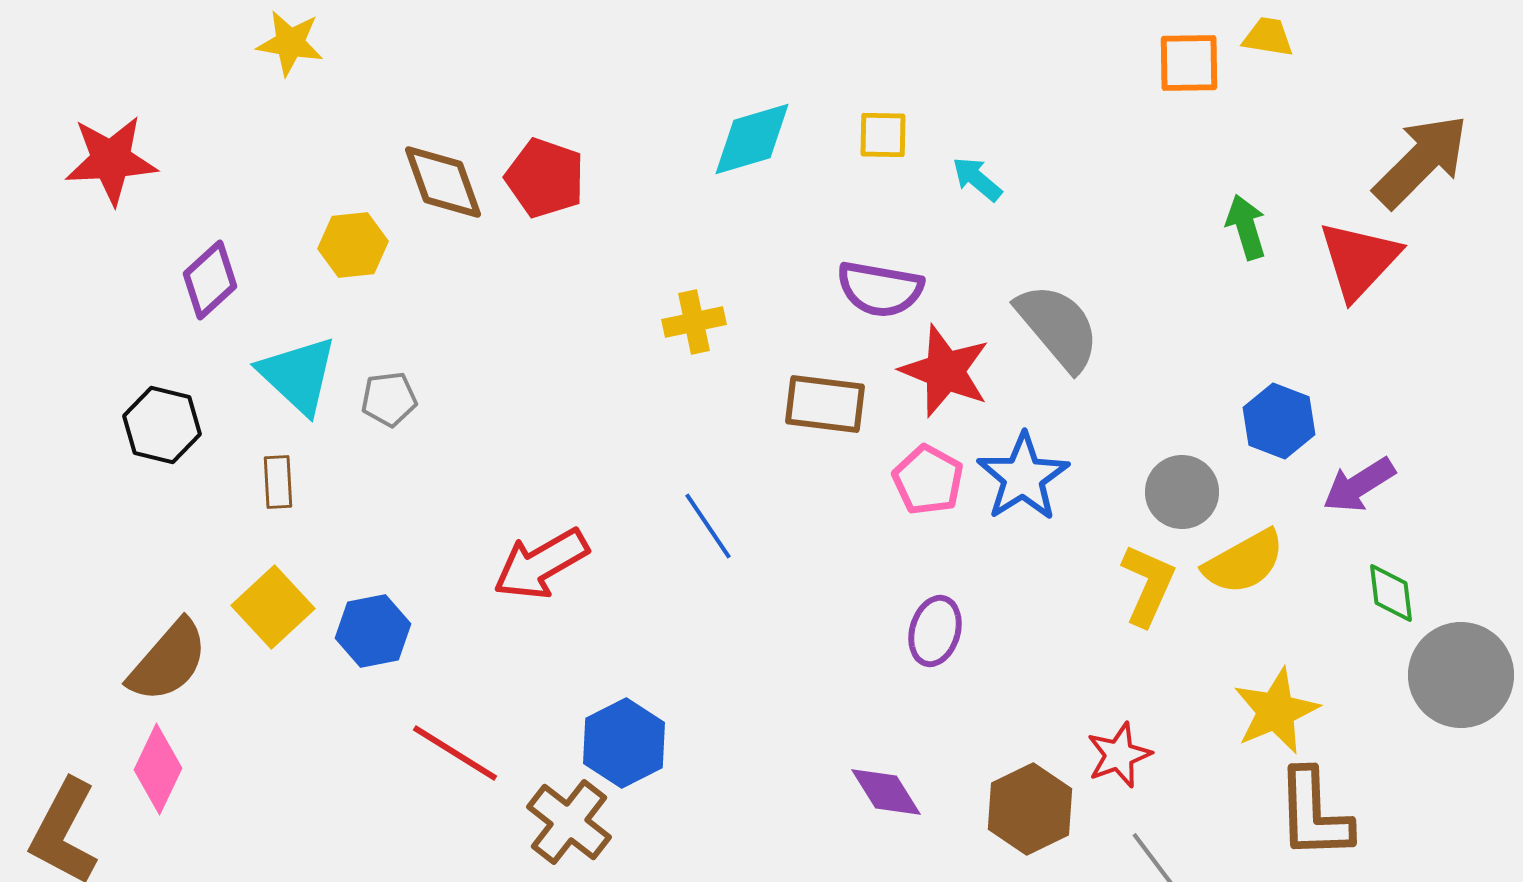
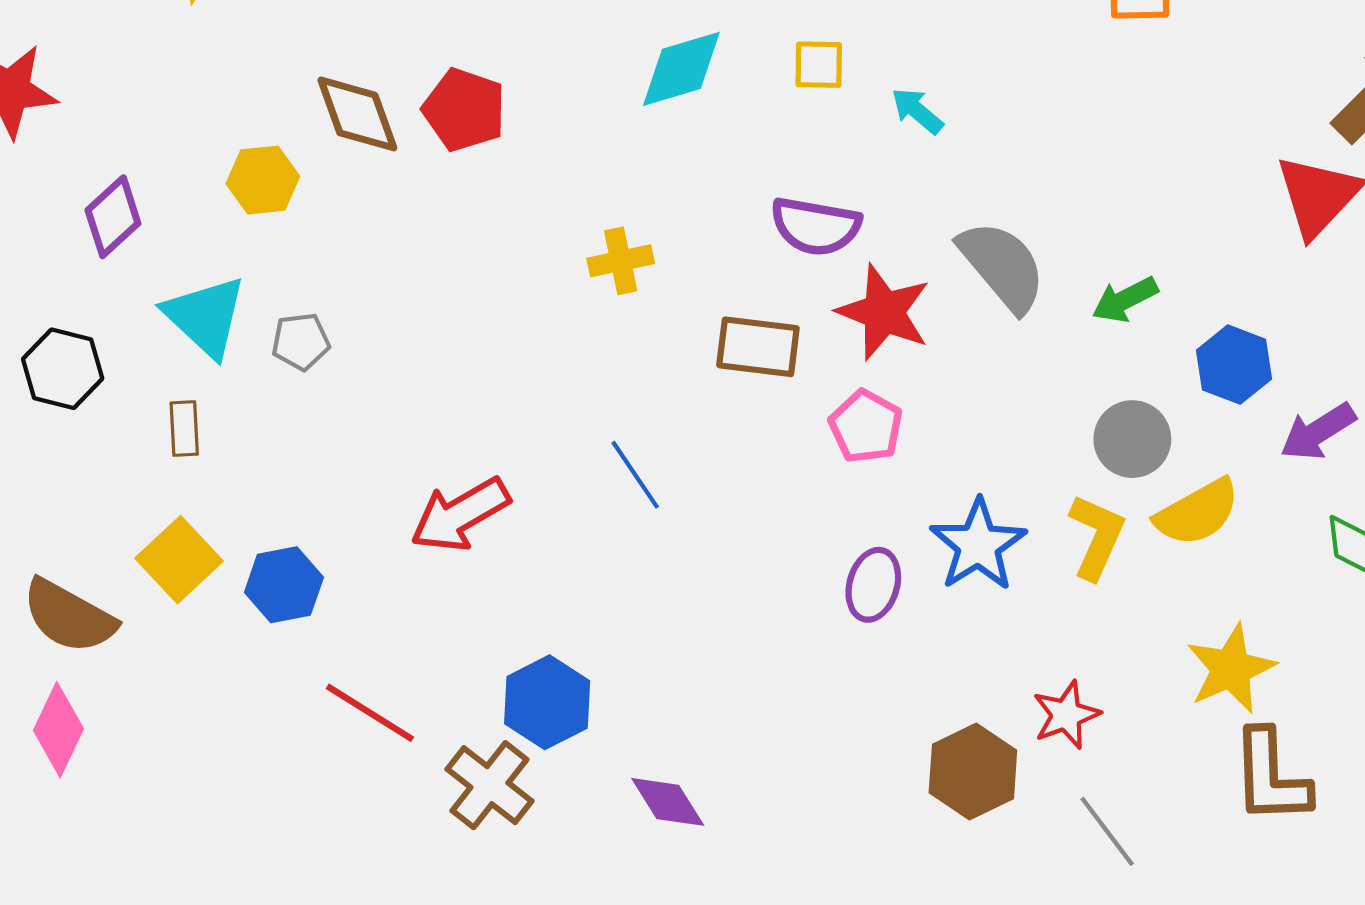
green arrow: (1246, 227) -> (1125, 300), moved, turned -100
blue star: (1023, 477) -> (978, 545), moved
brown semicircle: (168, 661) -> (69, 616), turned 78
purple diamond: (886, 792) -> (668, 802), moved

